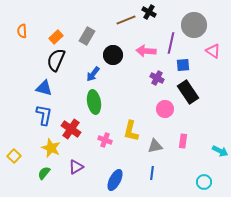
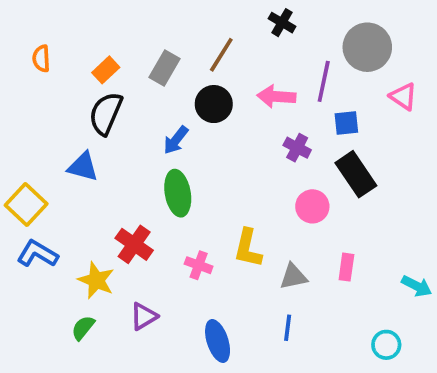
brown line: (126, 20) -> (221, 55), moved, turned -36
blue L-shape: (44, 115) -> (37, 254), moved, turned -70
yellow square: (14, 156) -> (26, 205), moved, size x1.5
blue ellipse: (115, 180) -> (218, 341), turned -45

